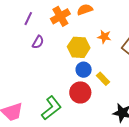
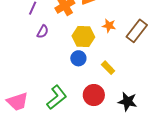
blue circle: (84, 70) -> (78, 58), moved
red circle: (80, 92) -> (94, 95), moved

